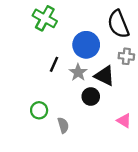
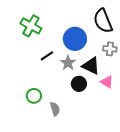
green cross: (45, 18) -> (31, 26), moved
black line: (54, 64) -> (47, 56), turned 32
pink triangle: (124, 121) -> (107, 82), moved

